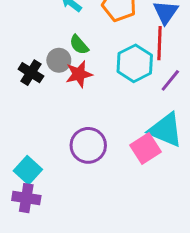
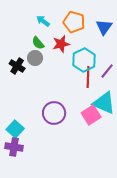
red line: (159, 43) -> (88, 77), moved
green semicircle: (79, 45) -> (38, 43), moved
red star: (79, 74) -> (61, 44), moved

